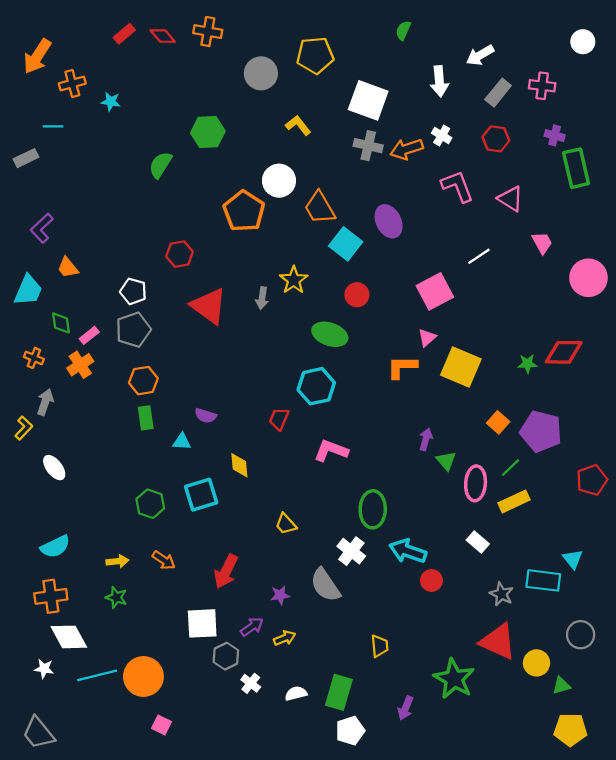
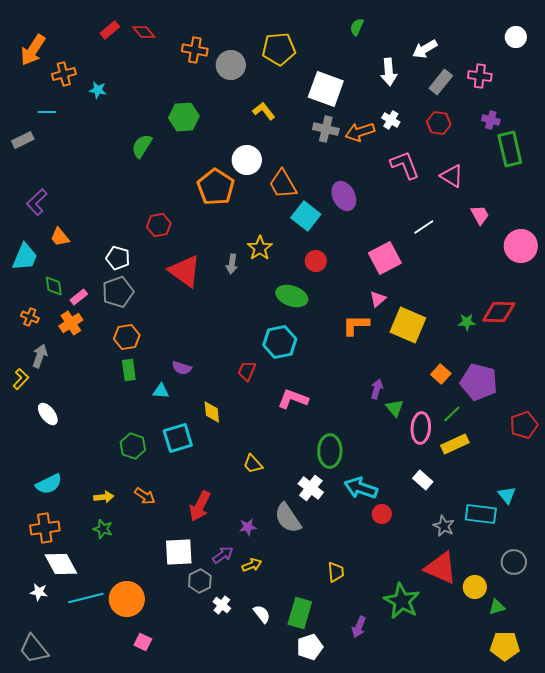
orange cross: (208, 32) -> (195, 50), moved
white semicircle: (296, 693) -> (262, 614), turned 66

